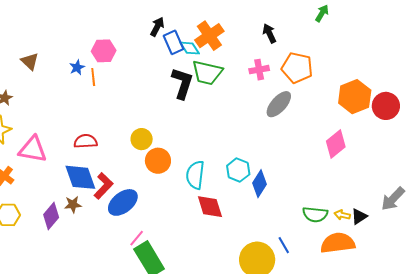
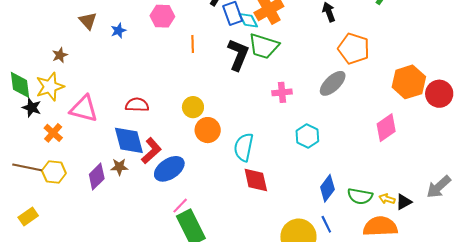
blue star: (77, 67) -> (118, 31), moved
pink cross: (259, 70) -> (282, 92), moved
orange line: (93, 77) -> (193, 44), moved
cyan hexagon: (238, 170) -> (307, 136), moved
blue diamond: (259, 184) -> (327, 188), moved

